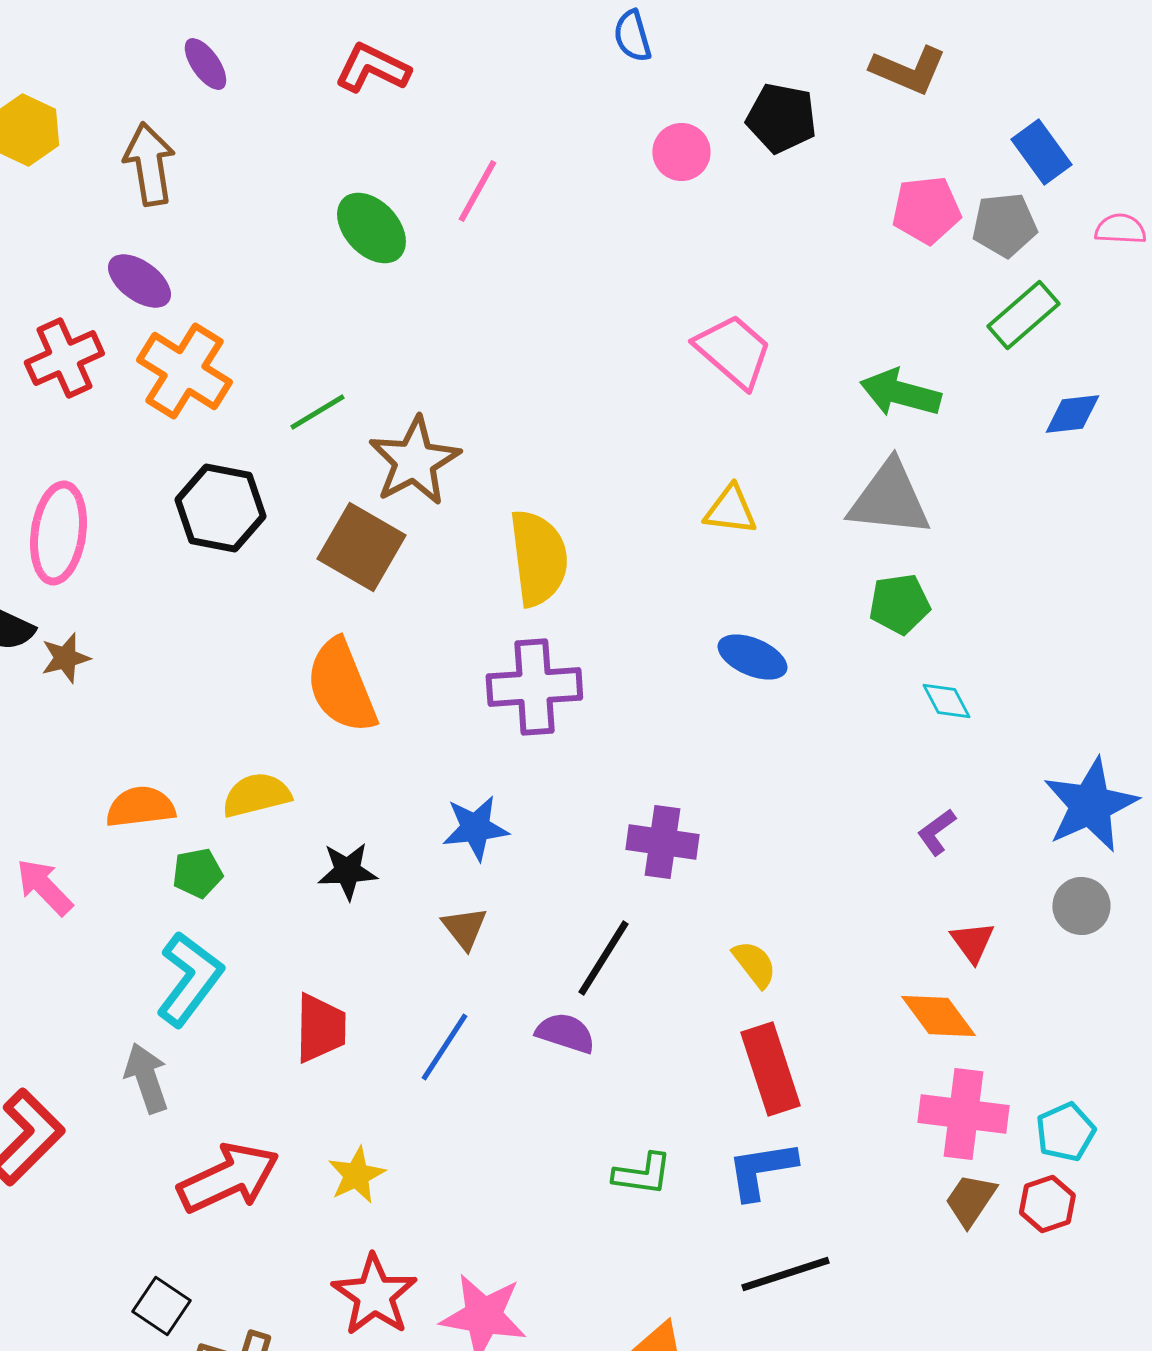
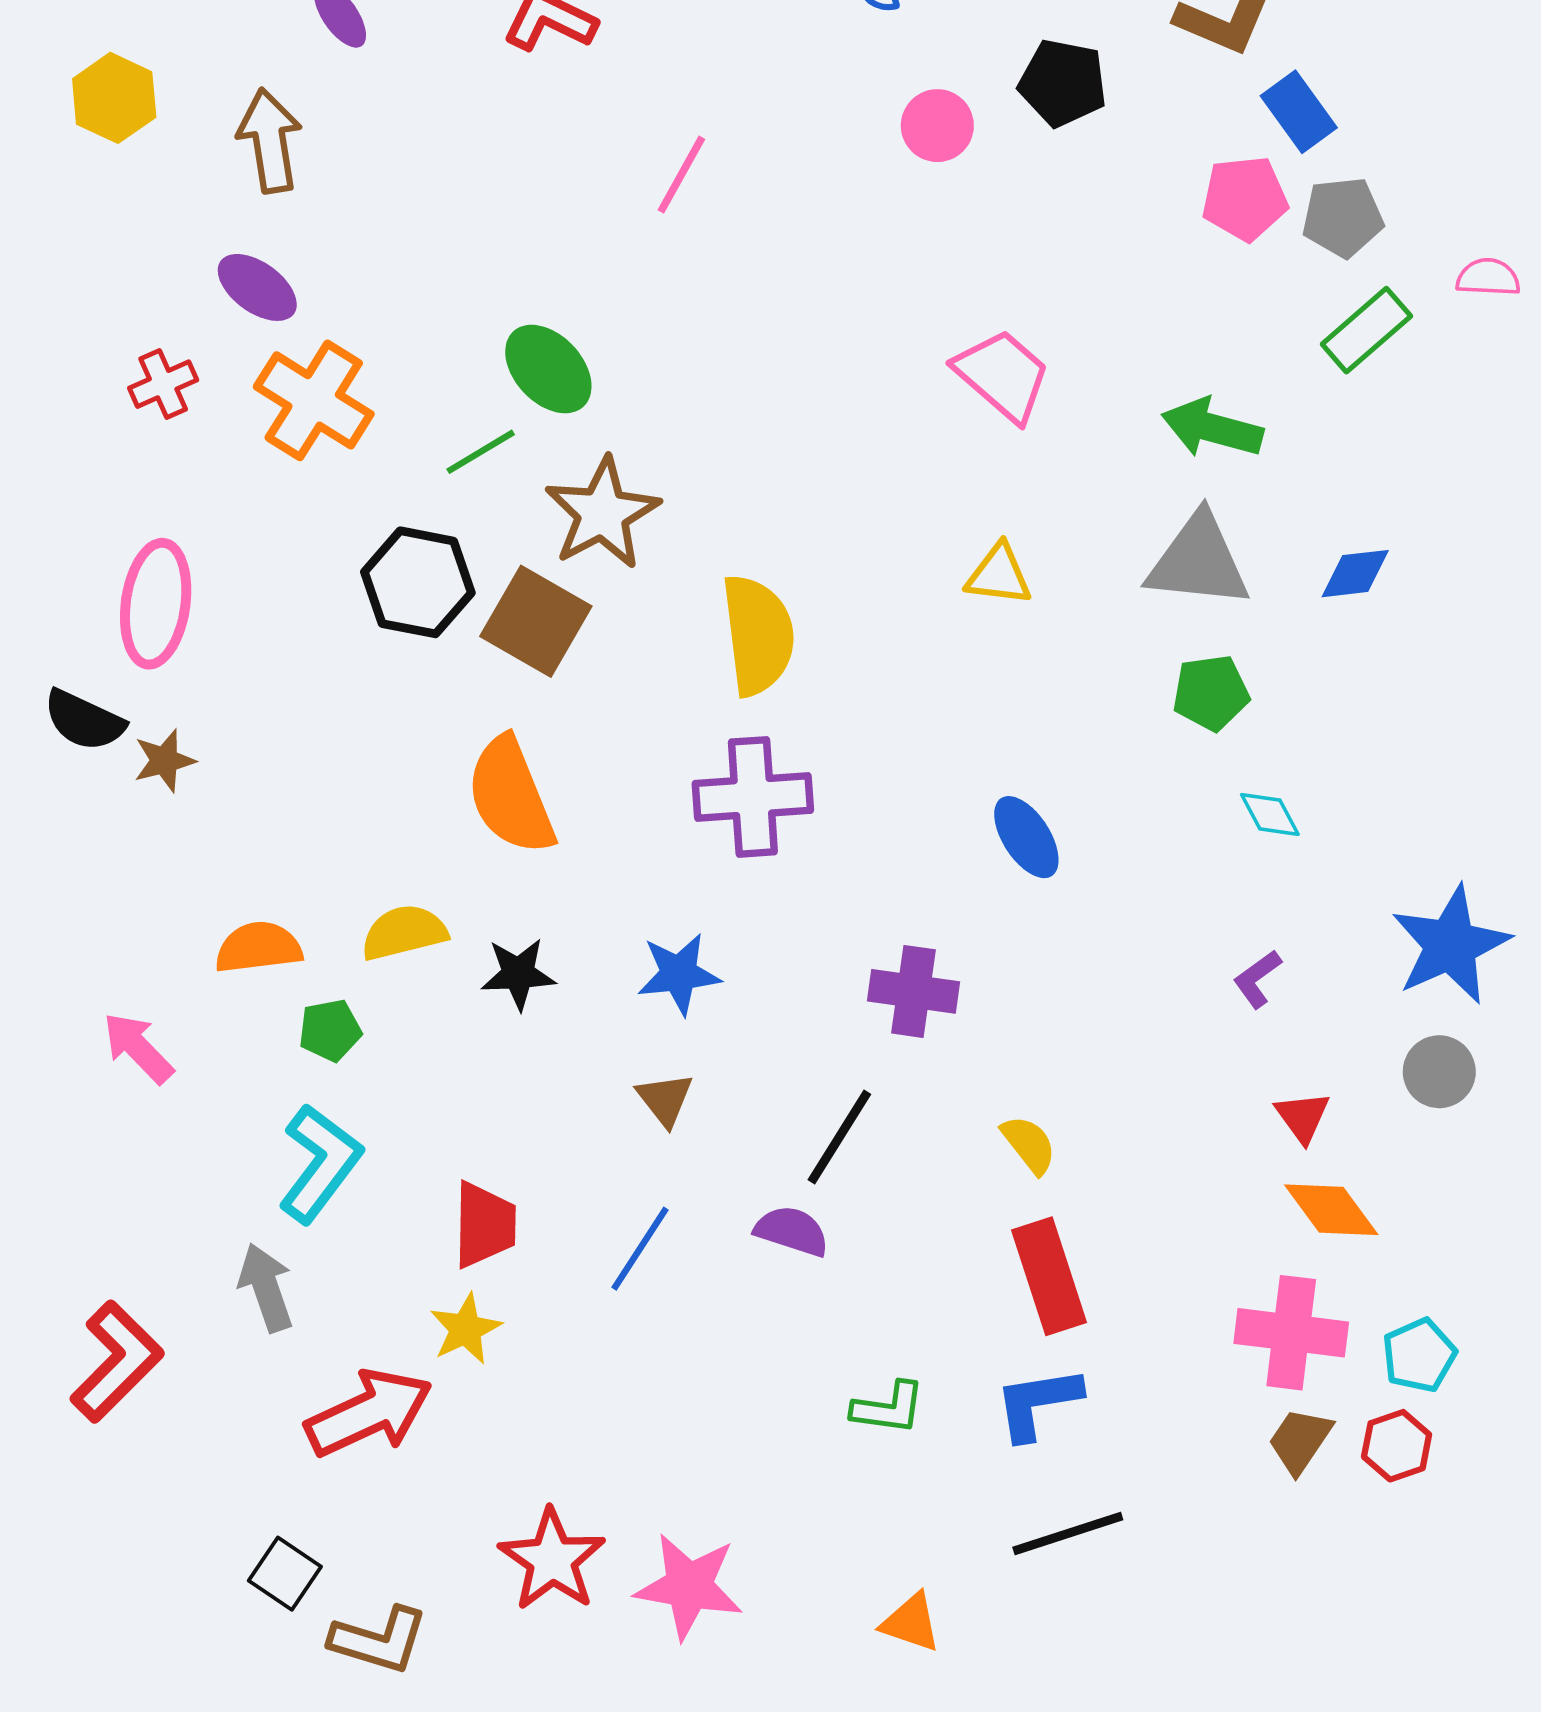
blue rectangle: (1041, 152) -> (1299, 112), moved
green ellipse: (371, 228) -> (548, 369), moved
pink semicircle: (1120, 229) -> (1488, 277), moved
red cross: (64, 358) -> (163, 384), size x0.7
blue diamond: (1072, 414) -> (1355, 574), moved
black hexagon: (220, 508) -> (418, 582), moved
blue ellipse: (752, 657) -> (1026, 837), moved, turned 34
black star: (347, 871) -> (518, 974), moved
orange diamond: (938, 1016) -> (1331, 1210), moved
yellow star: (356, 1175) -> (466, 1329), moved

